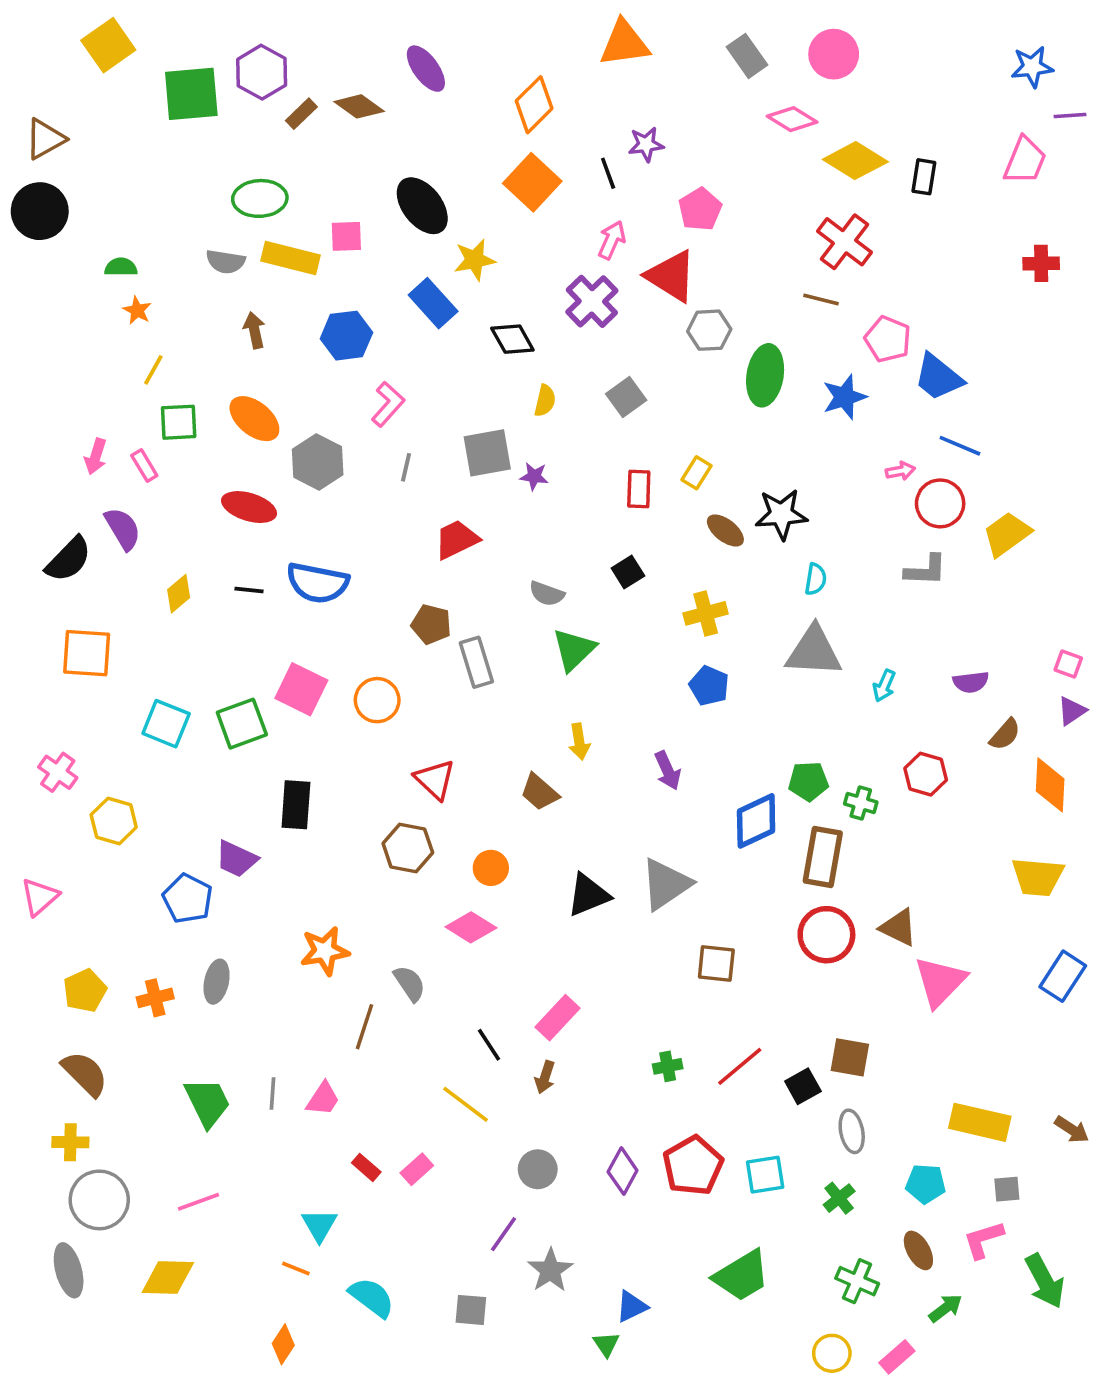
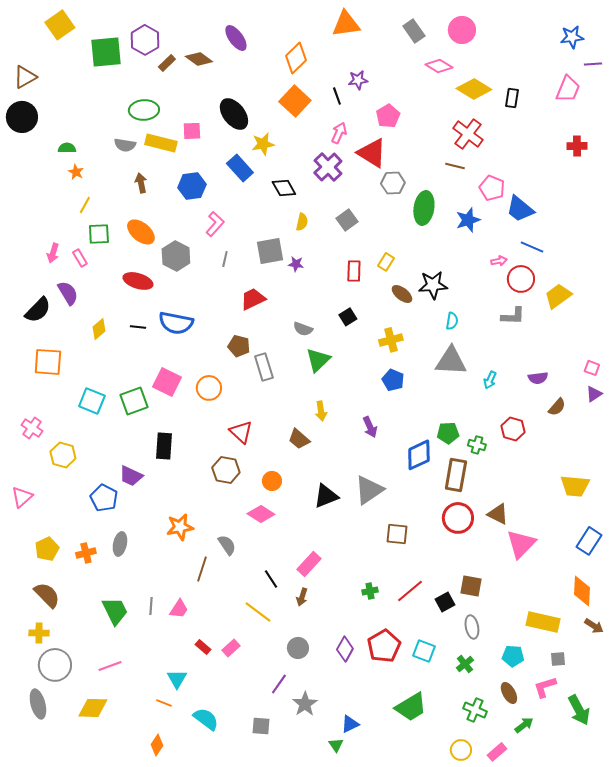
orange diamond: (1050, 785) -> (582, 591), moved
cyan square: (765, 1175) -> (424, 651), turned 30

